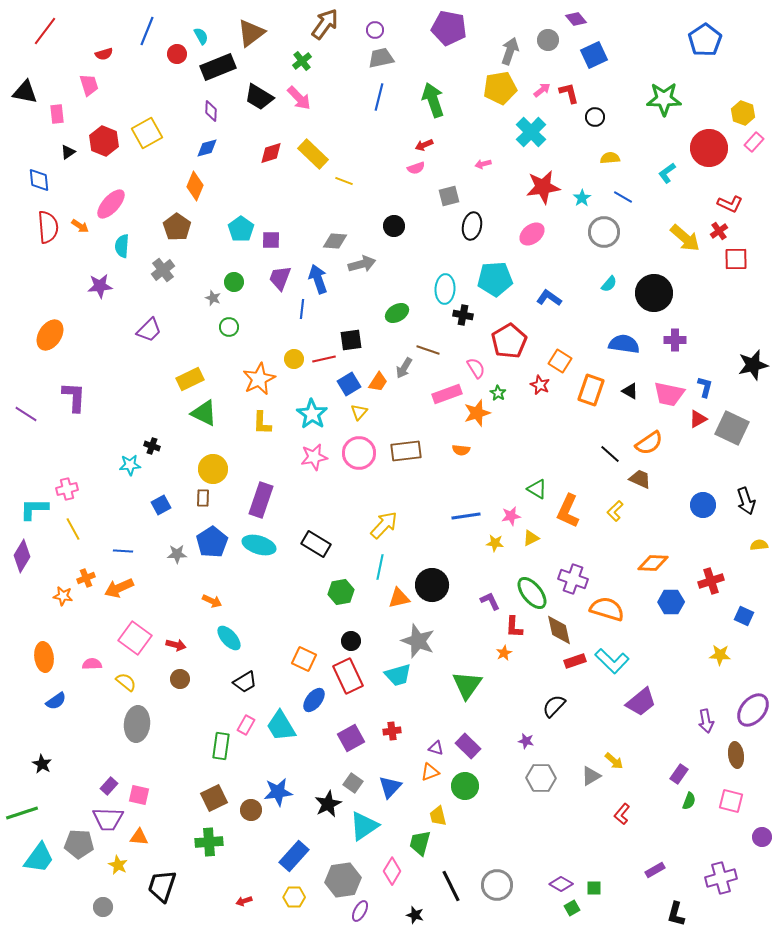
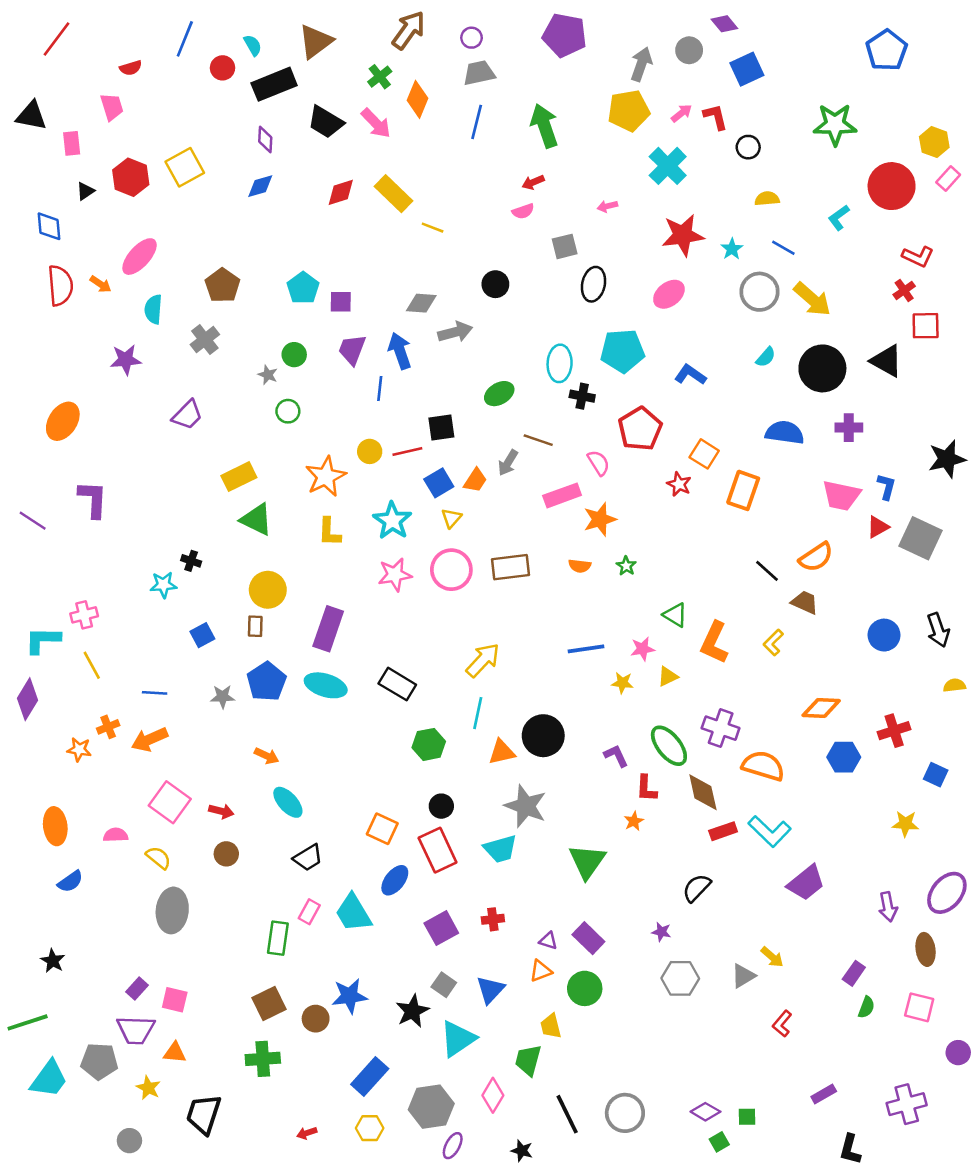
orange diamond: (195, 186) -> (417, 99), moved
yellow arrow: (685, 238) -> (812, 299), moved
black triangle: (630, 391) -> (887, 361), moved, size x1.6
green star: (498, 393) -> (626, 566), moved

